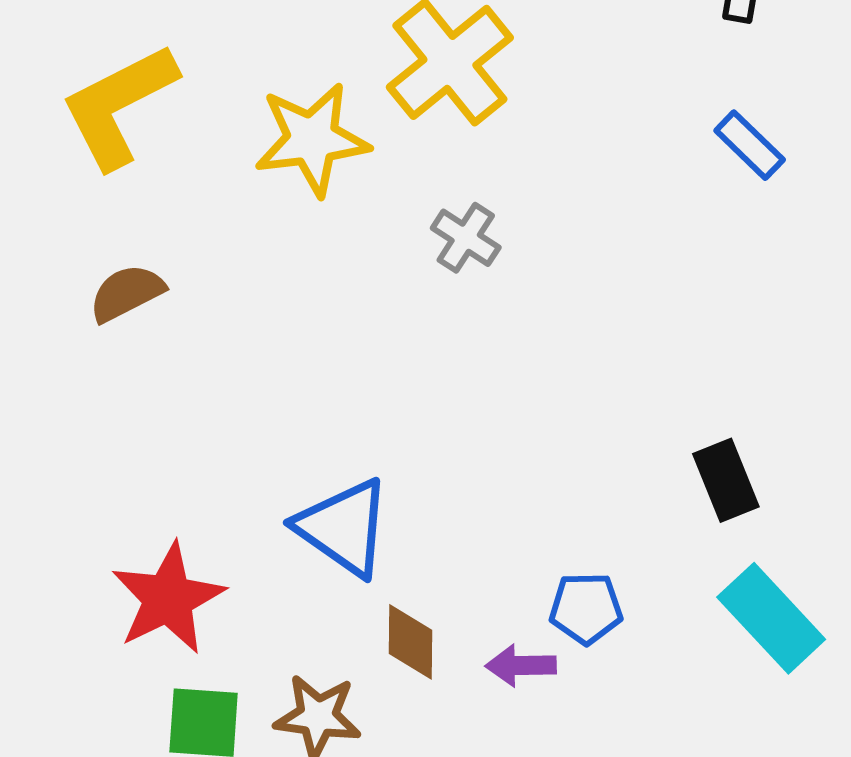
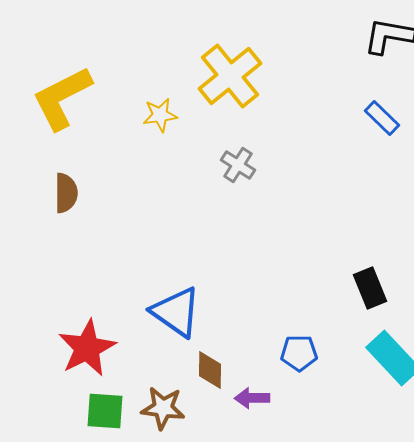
yellow star: (312, 139) -> (160, 115), size x0.6
brown semicircle: (127, 293) -> (66, 193), turned 117
purple arrow: (521, 666) -> (252, 398), moved

